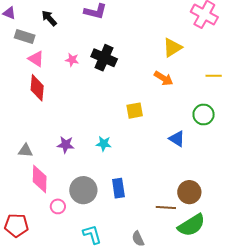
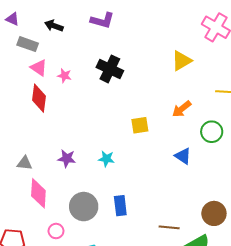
black arrow: (49, 18) -> (54, 26), turned -30
pink star: (72, 60) -> (64, 76), moved
orange arrow: (163, 78) -> (182, 109), moved, turned 108
brown circle: (189, 192) -> (214, 213), moved
pink circle: (58, 206) -> (56, 231), moved

